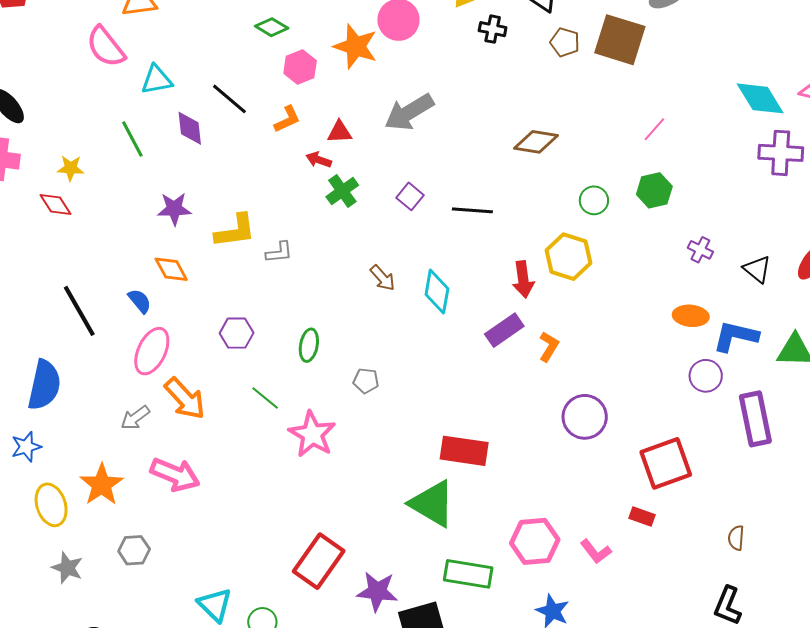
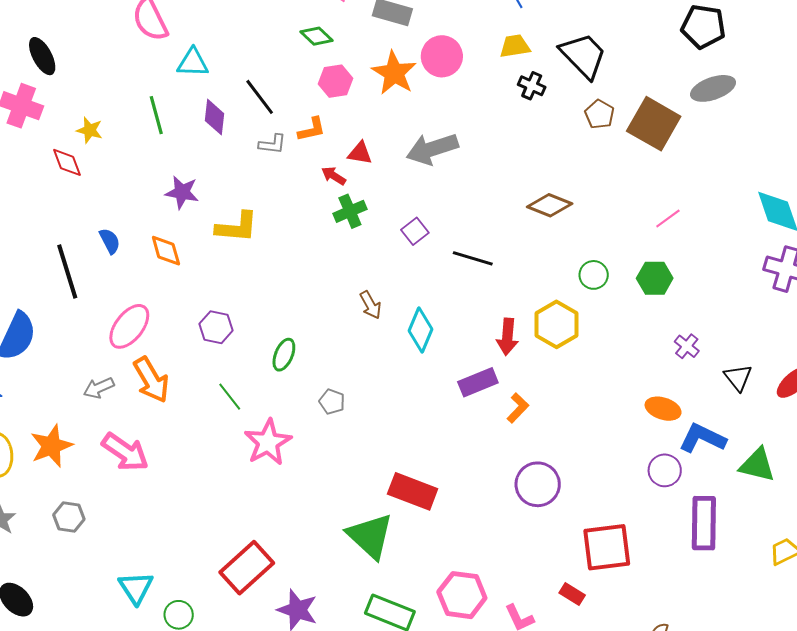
gray L-shape: (279, 252) -> (272, 144), moved
blue semicircle: (140, 301) -> (110, 241), moved

